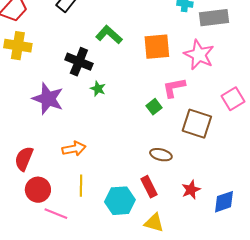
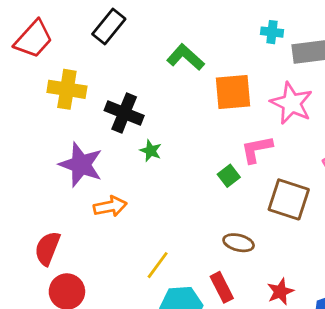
green L-shape: (109, 35) -> (186, 57), moved
yellow cross: (18, 46) -> (67, 89), moved
orange arrow: (74, 149) -> (110, 206), moved
yellow line: (81, 186) -> (158, 265), moved, turned 35

